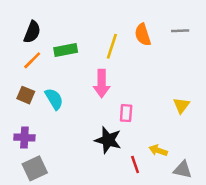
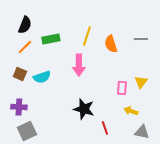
gray line: (180, 31) -> (141, 39), moved
orange semicircle: (143, 35) -> (111, 44), moved
cyan semicircle: (54, 99) -> (42, 77), turned 102
pink rectangle: (126, 113) -> (122, 88), moved
yellow arrow: (158, 150) -> (131, 111), moved

